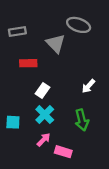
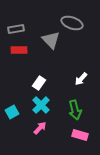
red rectangle: (28, 63) -> (19, 50), moved
cyan square: (13, 122) -> (12, 112), turned -32
pink rectangle: (63, 152) -> (80, 135), moved

